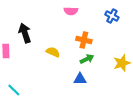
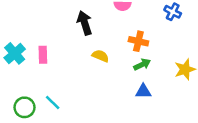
black arrow: (25, 33) -> (85, 23), moved
blue triangle: (80, 79) -> (143, 91), moved

